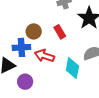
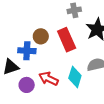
red rectangle: (60, 32) -> (67, 40), size x1.6
red arrow: (44, 56) -> (49, 79), moved

